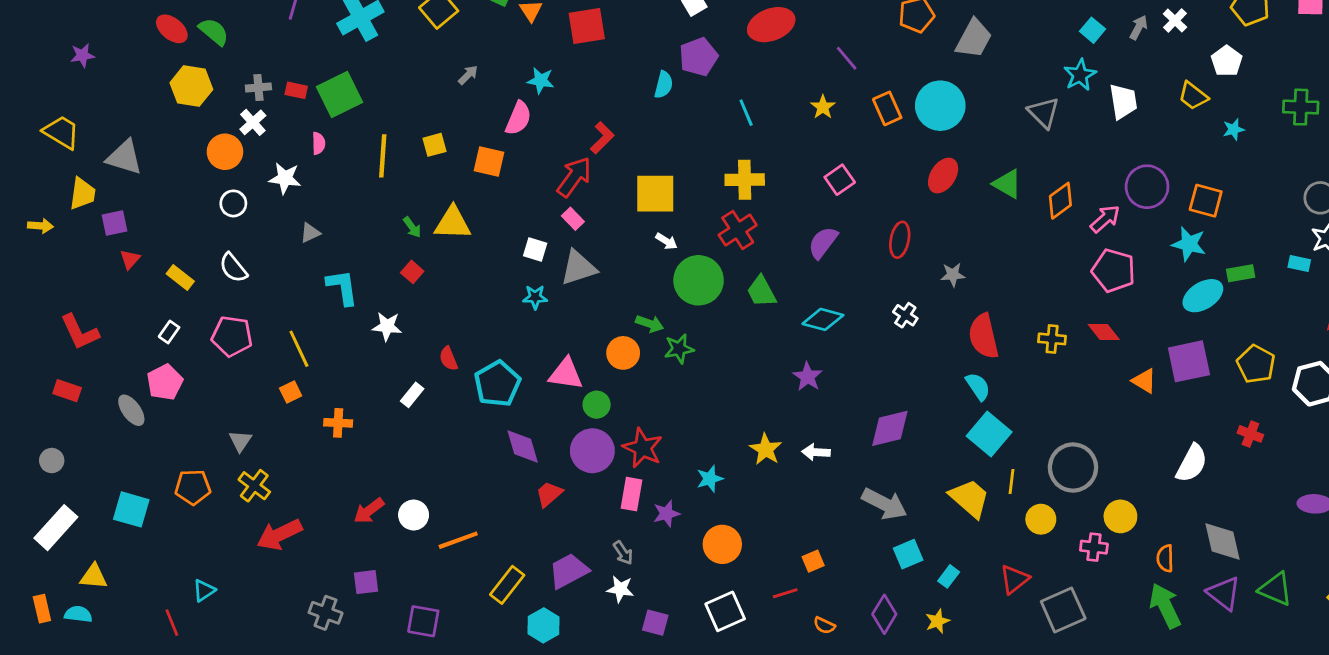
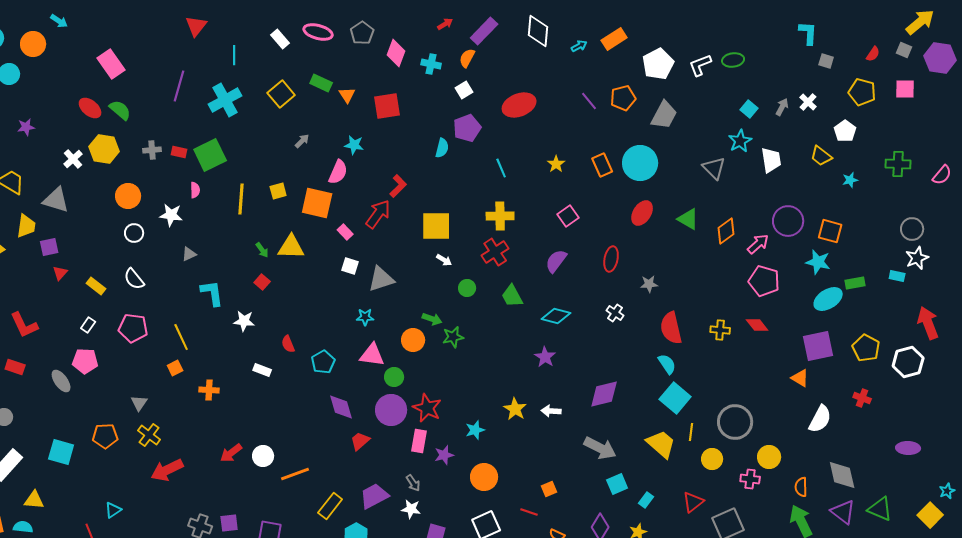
purple line: (847, 58) -> (589, 101), moved
white cross: (253, 122) -> (73, 159), moved
orange square: (489, 162) -> (317, 203), size x1.4
pink rectangle: (573, 219) -> (345, 232), moved
green circle: (699, 280) -> (467, 288), size x0.5
cyan star: (535, 297) -> (365, 317), moved
orange triangle: (1144, 381) -> (800, 378), moved
pink pentagon: (165, 382) -> (85, 361), turned 30
cyan pentagon: (497, 384) -> (323, 362), size x0.7
white rectangle: (412, 395) -> (262, 370), turned 72
purple square: (366, 582) -> (229, 523), moved
red line: (785, 593) -> (529, 512), turned 36

